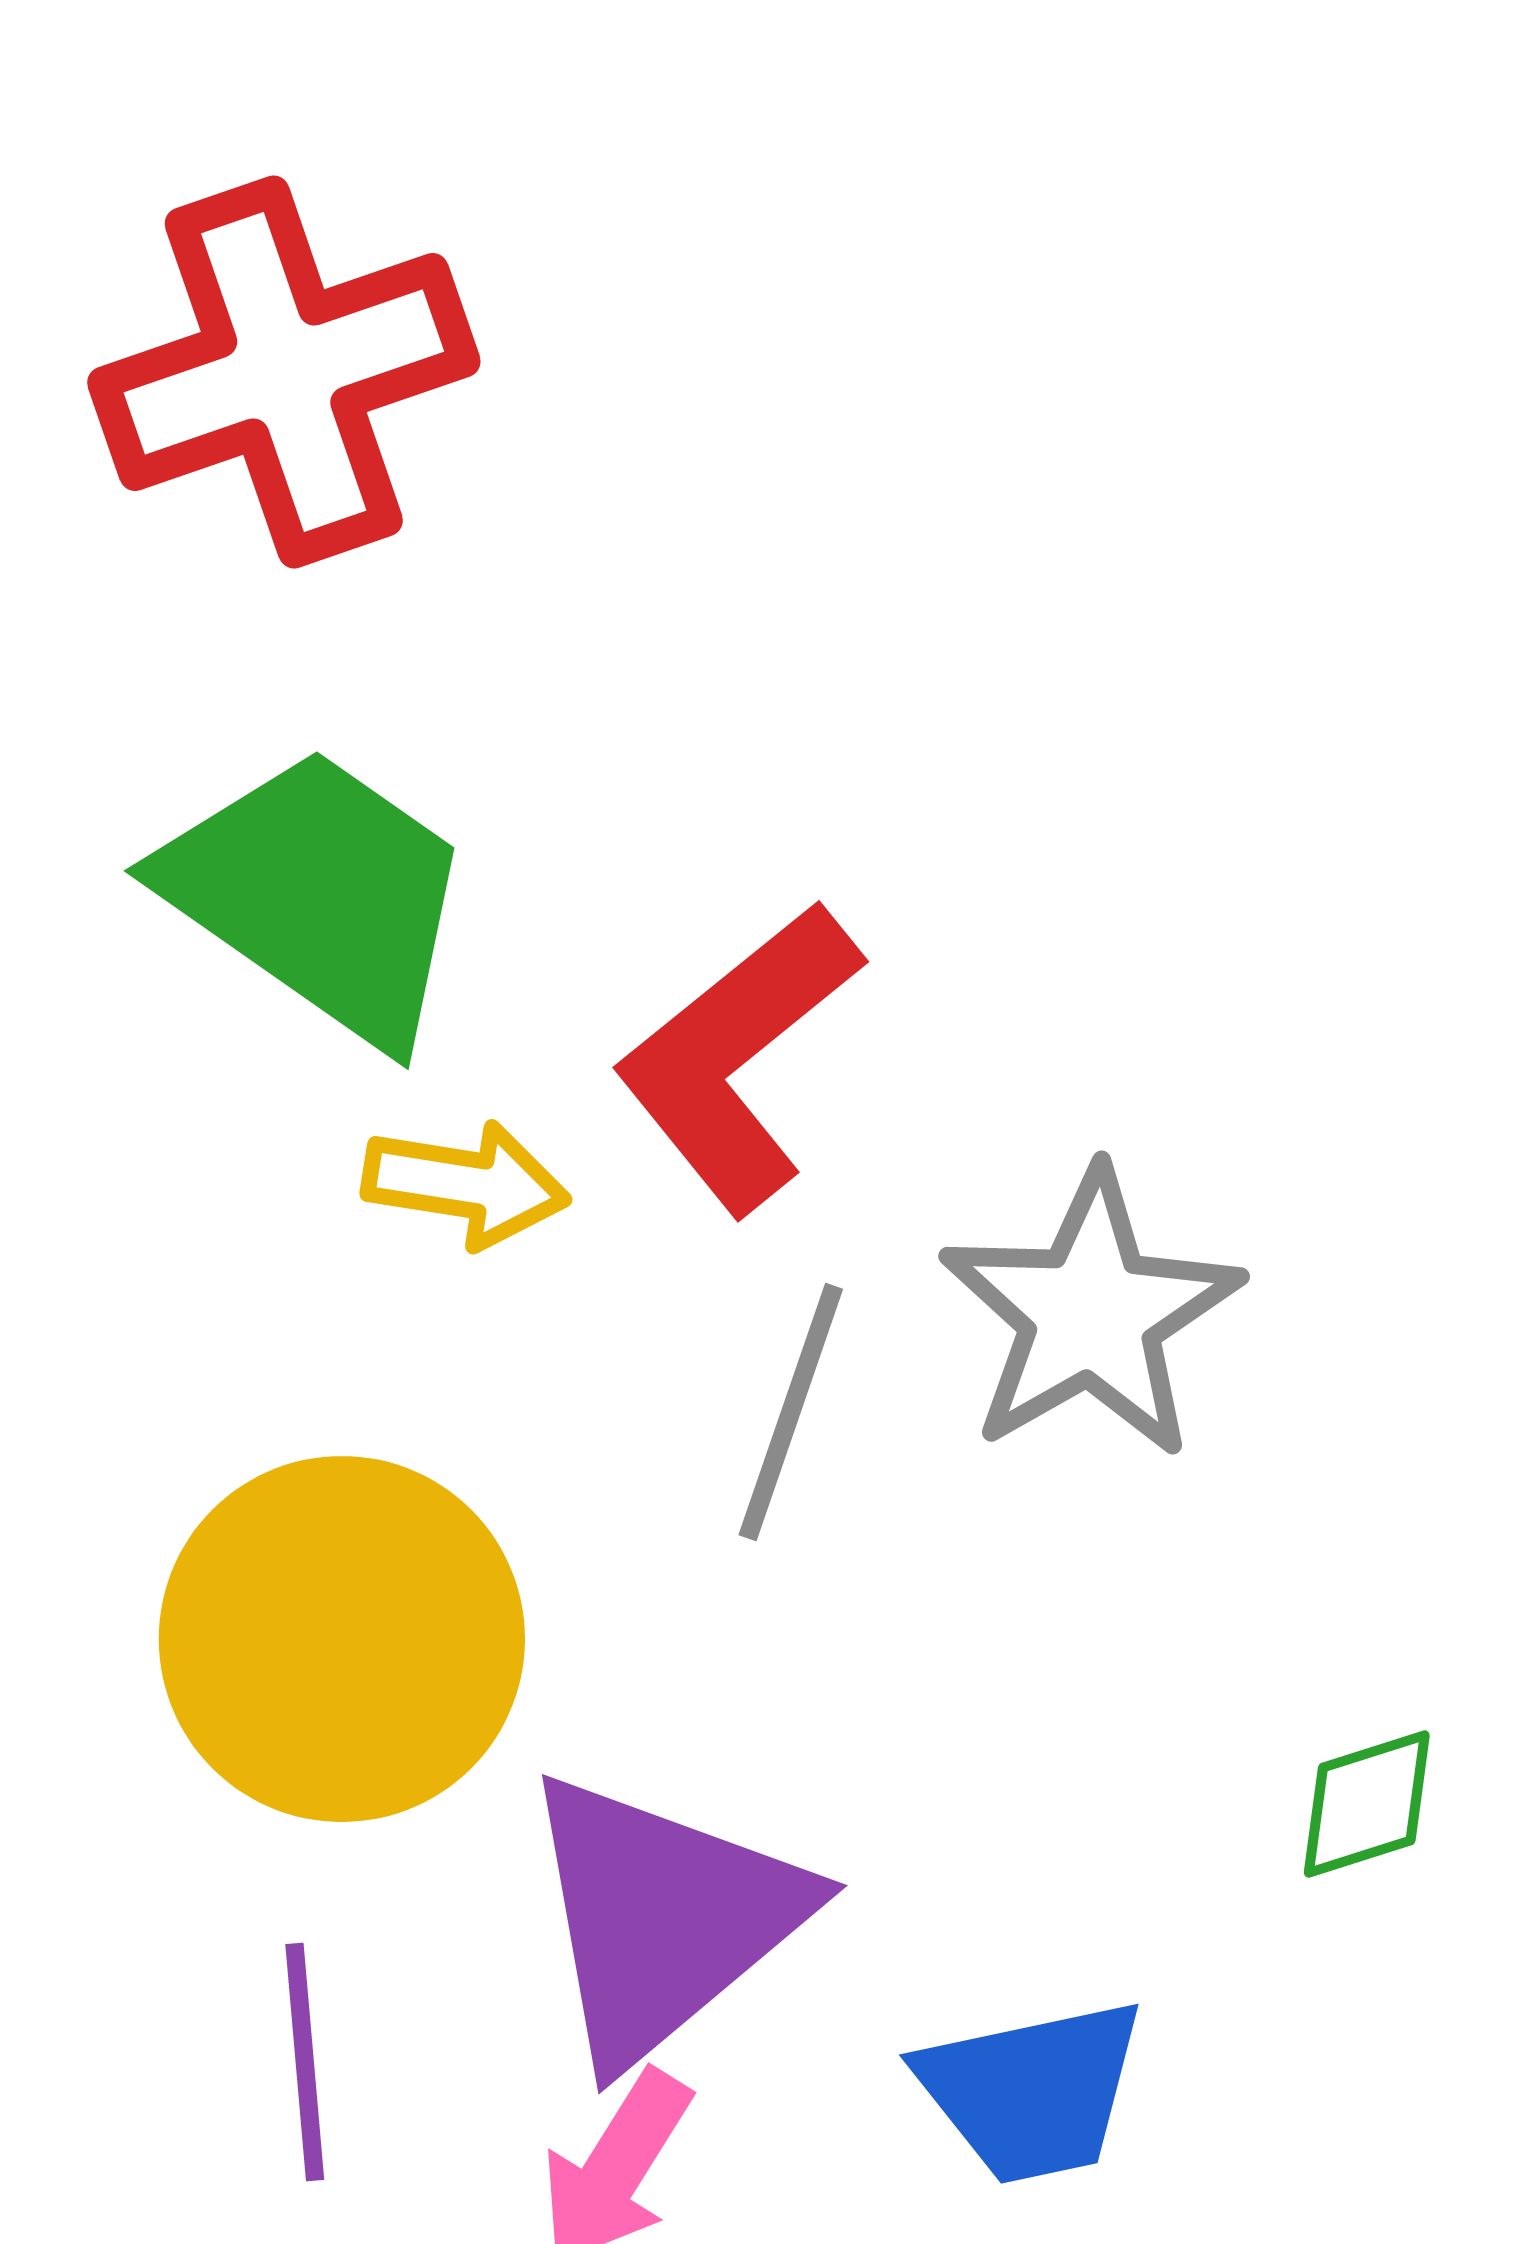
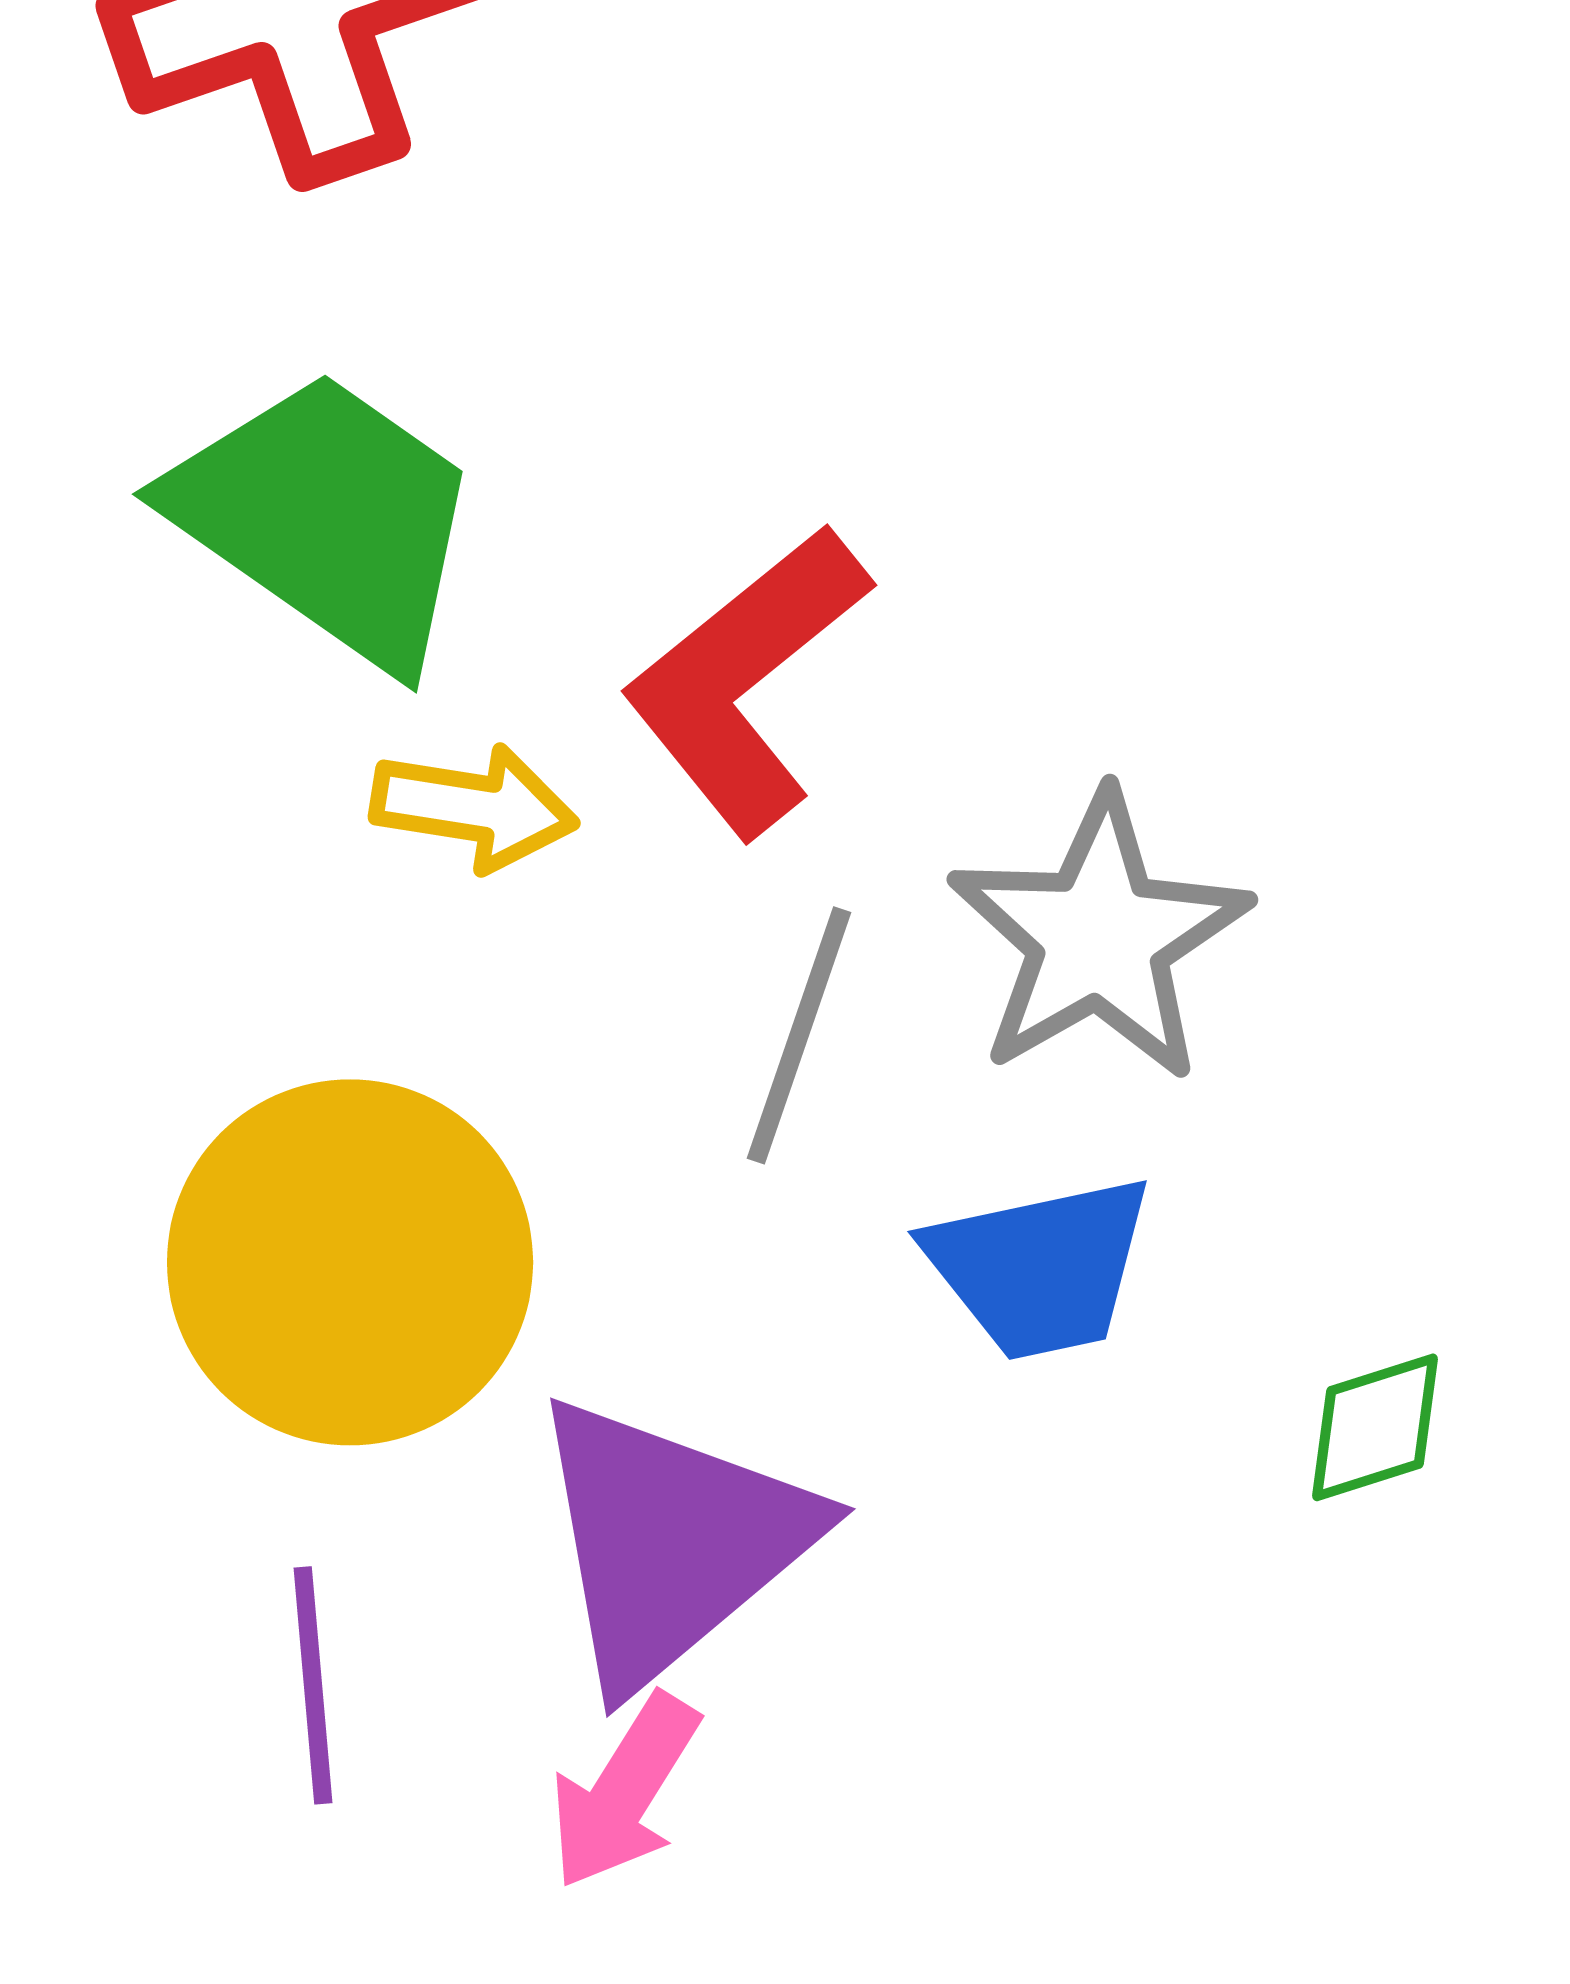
blue trapezoid: (1032, 2091) -> (1040, 1267), moved

